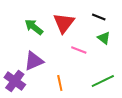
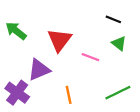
red triangle: (64, 23) -> (60, 40), moved
green arrow: (34, 27) -> (16, 31), moved

